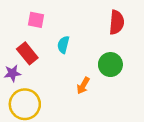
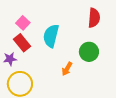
pink square: (36, 20) -> (23, 23), moved, turned 32
cyan semicircle: (63, 45) -> (51, 36), size x1.6

